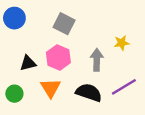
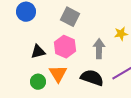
green circle: (14, 94) -> (38, 82), moved

